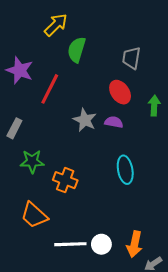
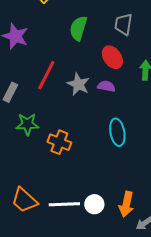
green semicircle: (77, 50) -> (78, 28), moved
red line: (50, 89) -> (46, 75), moved
orange trapezoid: (34, 215) -> (24, 200), moved

